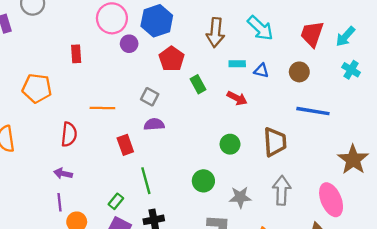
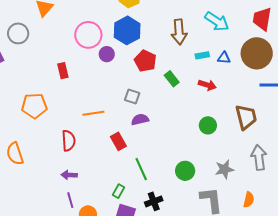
brown circle: (299, 72) -> (257, 53), size x1.8
green circle: (203, 181) -> (185, 171), moved

